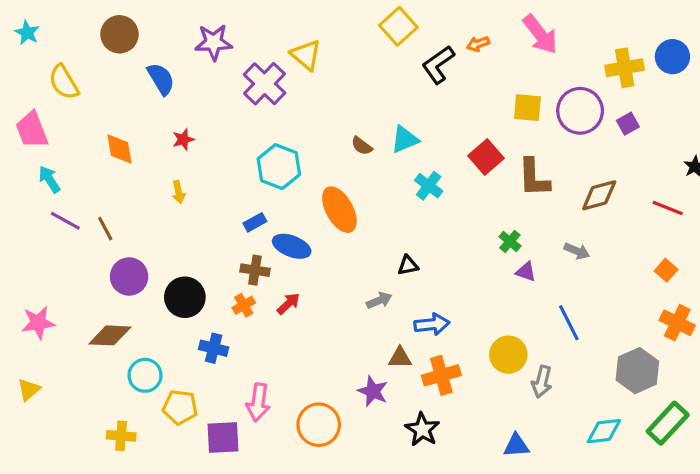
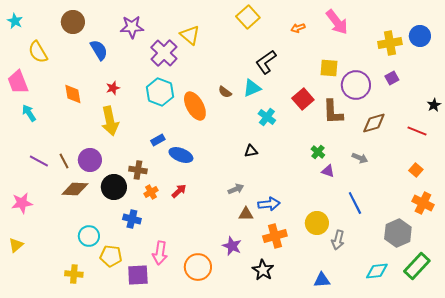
black L-shape: (438, 65) -> (266, 62), moved
purple circle: (580, 111) -> (356, 85), moved
cyan hexagon: (279, 167) -> (160, 92), moved
yellow arrow: (178, 192) -> (110, 121), size x2.0
orange ellipse: (339, 210) -> (195, 106), moved
purple line: (65, 221) -> (39, 161), moved
brown line: (105, 229) -> (64, 161), moved
black triangle: (408, 265) -> (251, 151), moved
brown cross: (255, 270) -> (138, 170), moved
purple circle: (129, 277) -> (90, 160), moved
brown diamond: (110, 335) -> (75, 189), moved
brown triangle: (400, 358) -> (246, 214), moved

